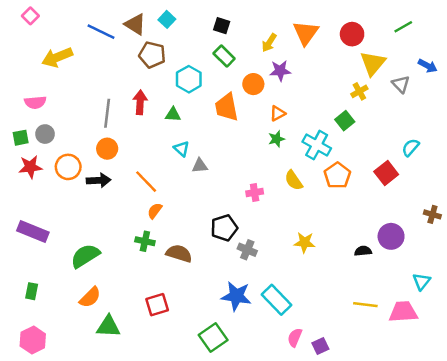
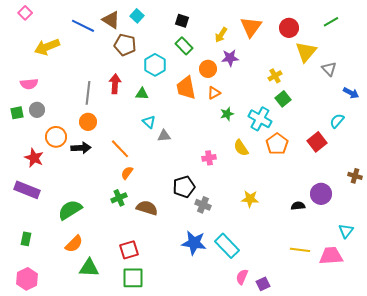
blue arrow: (428, 66) -> (351, 93), moved
yellow cross: (359, 91) -> (275, 76), moved
orange triangle: (278, 113) -> (214, 93), moved
red star: (30, 167) -> (34, 158), moved, turned 30
green cross: (145, 241) -> (119, 198), turned -35
green square: (213, 337) -> (133, 278), moved, turned 35

